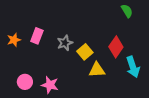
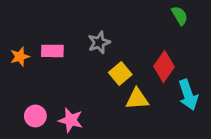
pink rectangle: (37, 36) -> (52, 51), turned 70
gray star: (65, 43) -> (99, 42), moved

